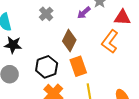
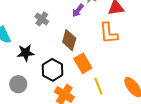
orange L-shape: (110, 41) -> (109, 33), turned -30
black star: (13, 45) -> (26, 53), moved

